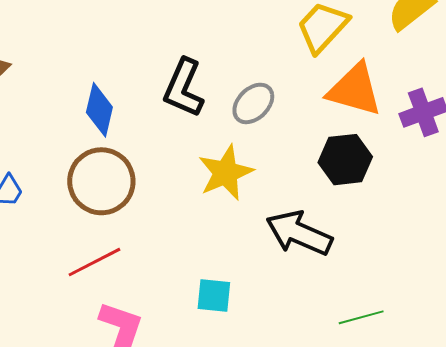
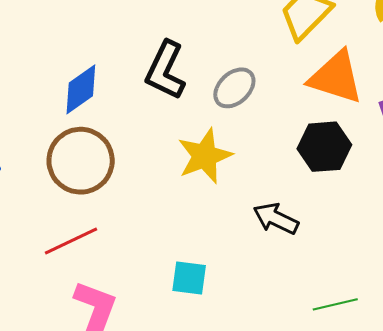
blue diamond: (99, 110) -> (81, 89), turned 40
black arrow: (299, 233) -> (276, 219), size x0.7

